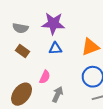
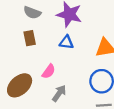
brown rectangle: (22, 51) -> (30, 38), turned 32

